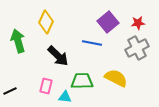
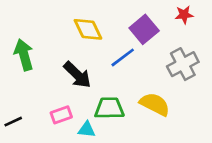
yellow diamond: (46, 22) -> (88, 29), moved, turned -50
red star: (138, 23) -> (184, 15), moved
blue line: (92, 43) -> (123, 57), turned -48
pink rectangle: (46, 86) -> (61, 115), turned 56

